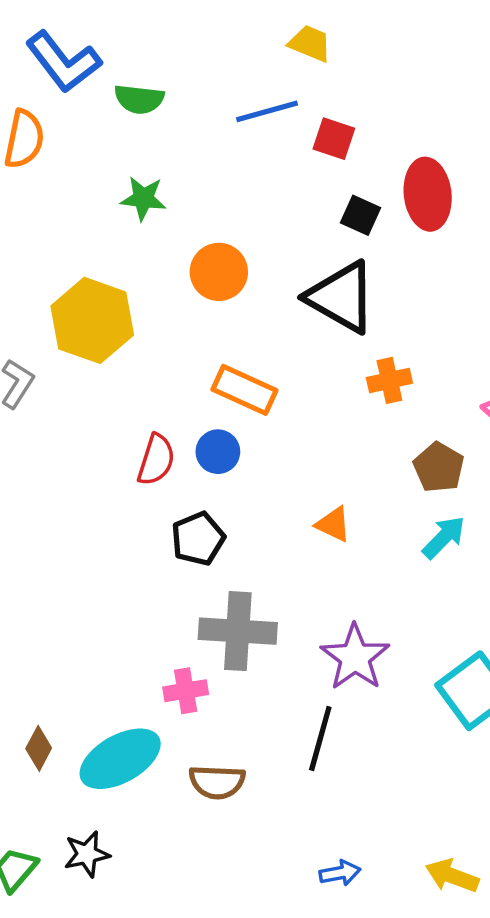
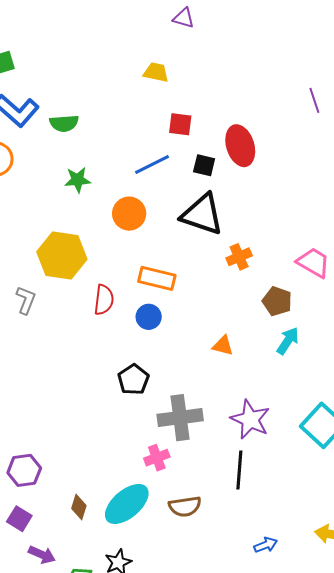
blue line: (267, 111) -> (152, 165), moved
red semicircle: (156, 460) -> (104, 300), moved
black pentagon: (198, 539) -> (133, 380), moved

